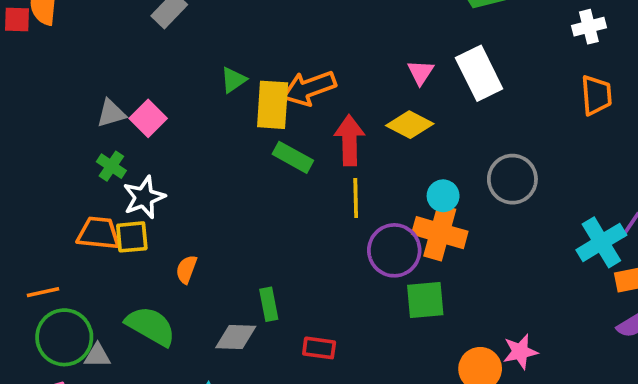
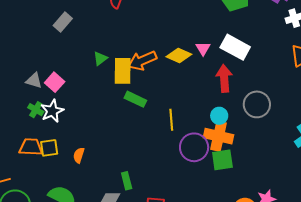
white rectangle: (479, 73) -> (235, 47), turned -32
gray triangle: (111, 113) -> (34, 81), turned 36
yellow diamond: (410, 125) -> (179, 56), moved
red arrow: (349, 140) -> (224, 78), moved
white star: (144, 197) -> (52, 111), moved
orange semicircle: (186, 269) -> (79, 155), moved
green square: (425, 300) -> (222, 160), moved

